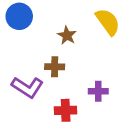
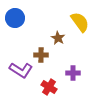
brown star: (67, 35) -> (58, 38), moved
red cross: (66, 110) -> (49, 87), turned 35

